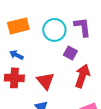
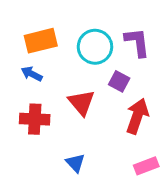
blue arrow: (16, 55) -> (32, 74), moved
red triangle: (45, 81) -> (81, 103), moved

